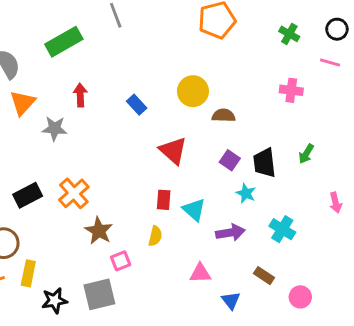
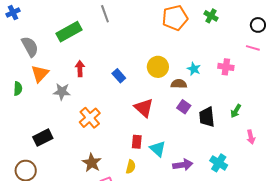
green cross: (289, 34) -> (211, 16), moved
purple square: (230, 160) -> (184, 107), moved
orange cross: (74, 193) -> (90, 118), moved
cyan star: (246, 193) -> (194, 69), moved
pink arrow: (336, 203) -> (251, 137), moved

